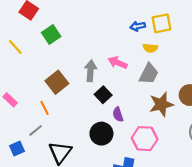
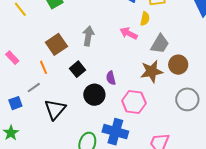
yellow semicircle: (150, 48) -> (145, 19), turned -88
pink arrow: (118, 63) -> (129, 33), moved
gray trapezoid: (149, 74) -> (160, 44), moved
black square: (103, 95) -> (77, 69), moved

